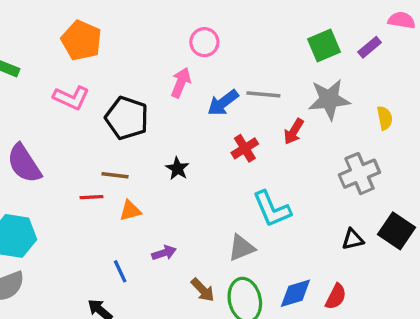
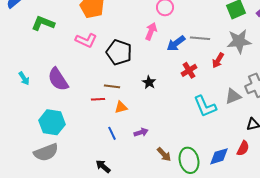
gray triangle: (241, 248) -> (233, 96), moved
blue line: (120, 271) -> (112, 133), moved
red semicircle: (336, 297) -> (243, 148), moved

